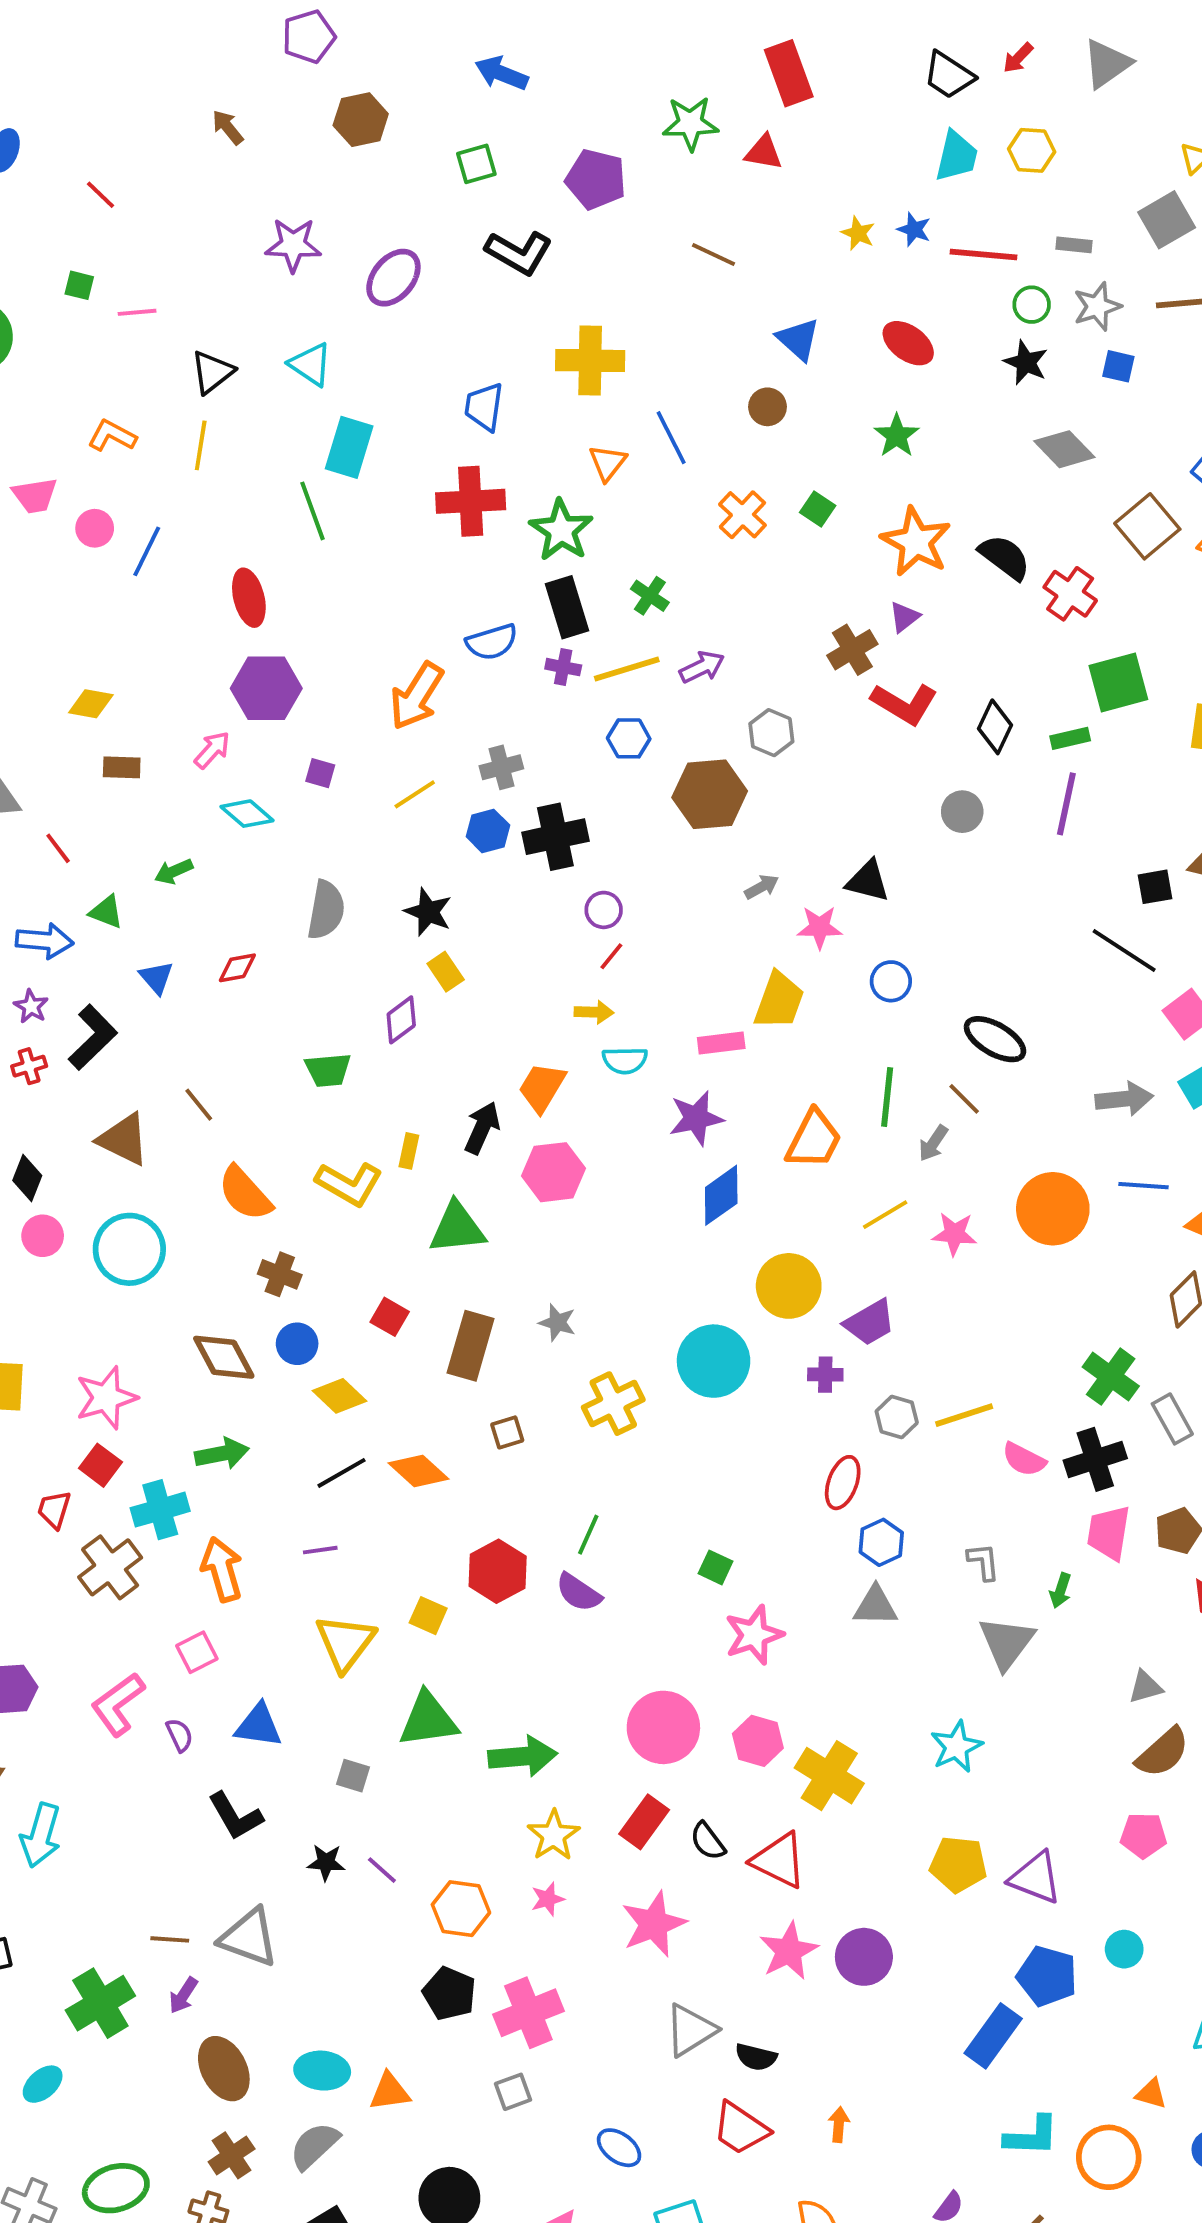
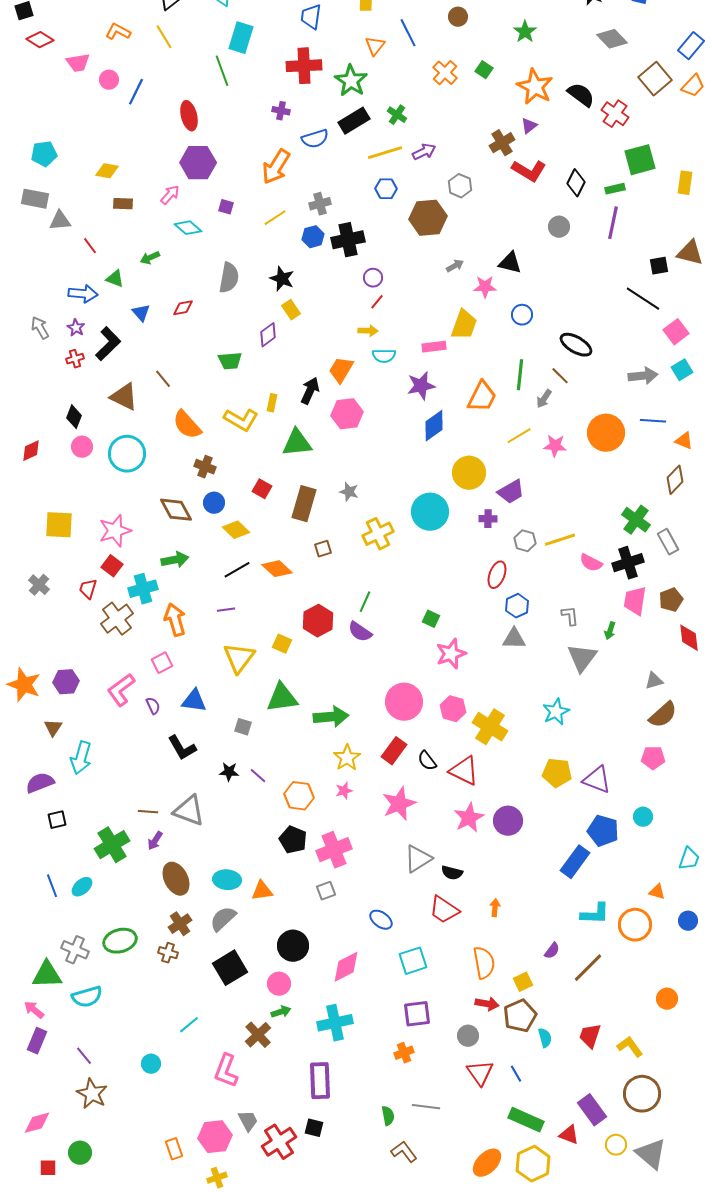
yellow line: (201, 445) -> (164, 37), turned -40
black rectangle: (567, 607) -> (354, 121), turned 76
purple cross: (563, 667) -> (281, 111), moved

